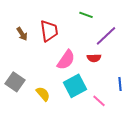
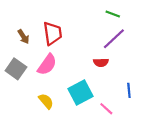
green line: (86, 15) -> (113, 14), moved
pink semicircle: (66, 60) -> (47, 65), moved
gray square: (15, 82) -> (16, 69), moved

